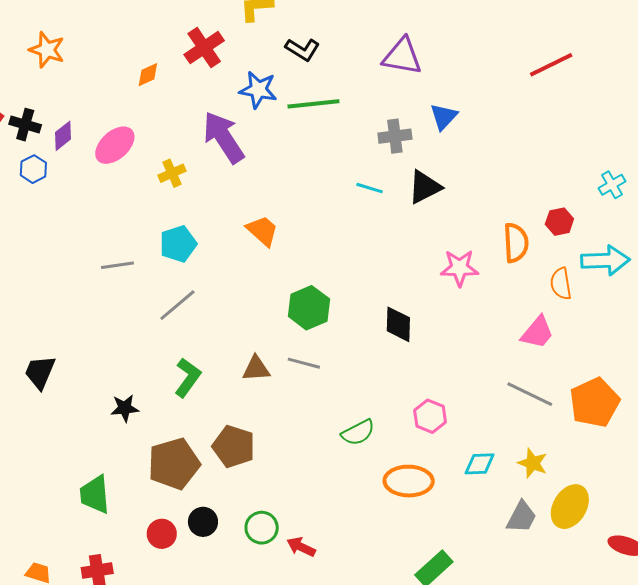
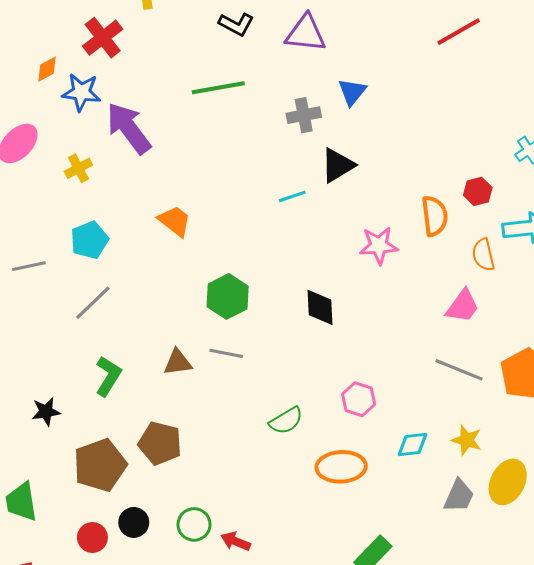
black L-shape: (302, 49) -> (236, 24), moved
blue star: (258, 90) -> (81, 92), moved
cyan line: (370, 188) -> (292, 196), moved, turned -32

